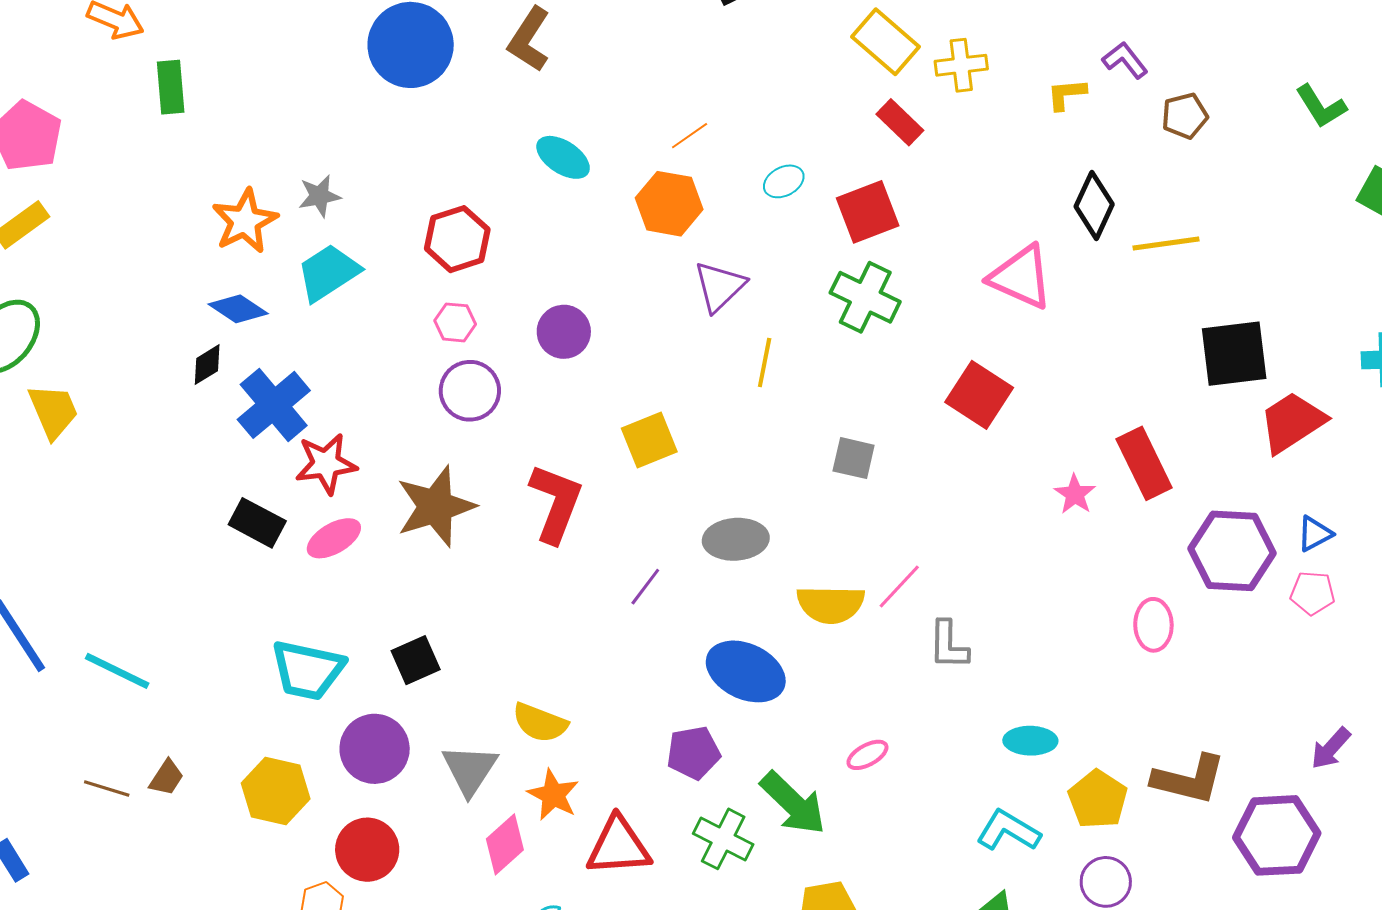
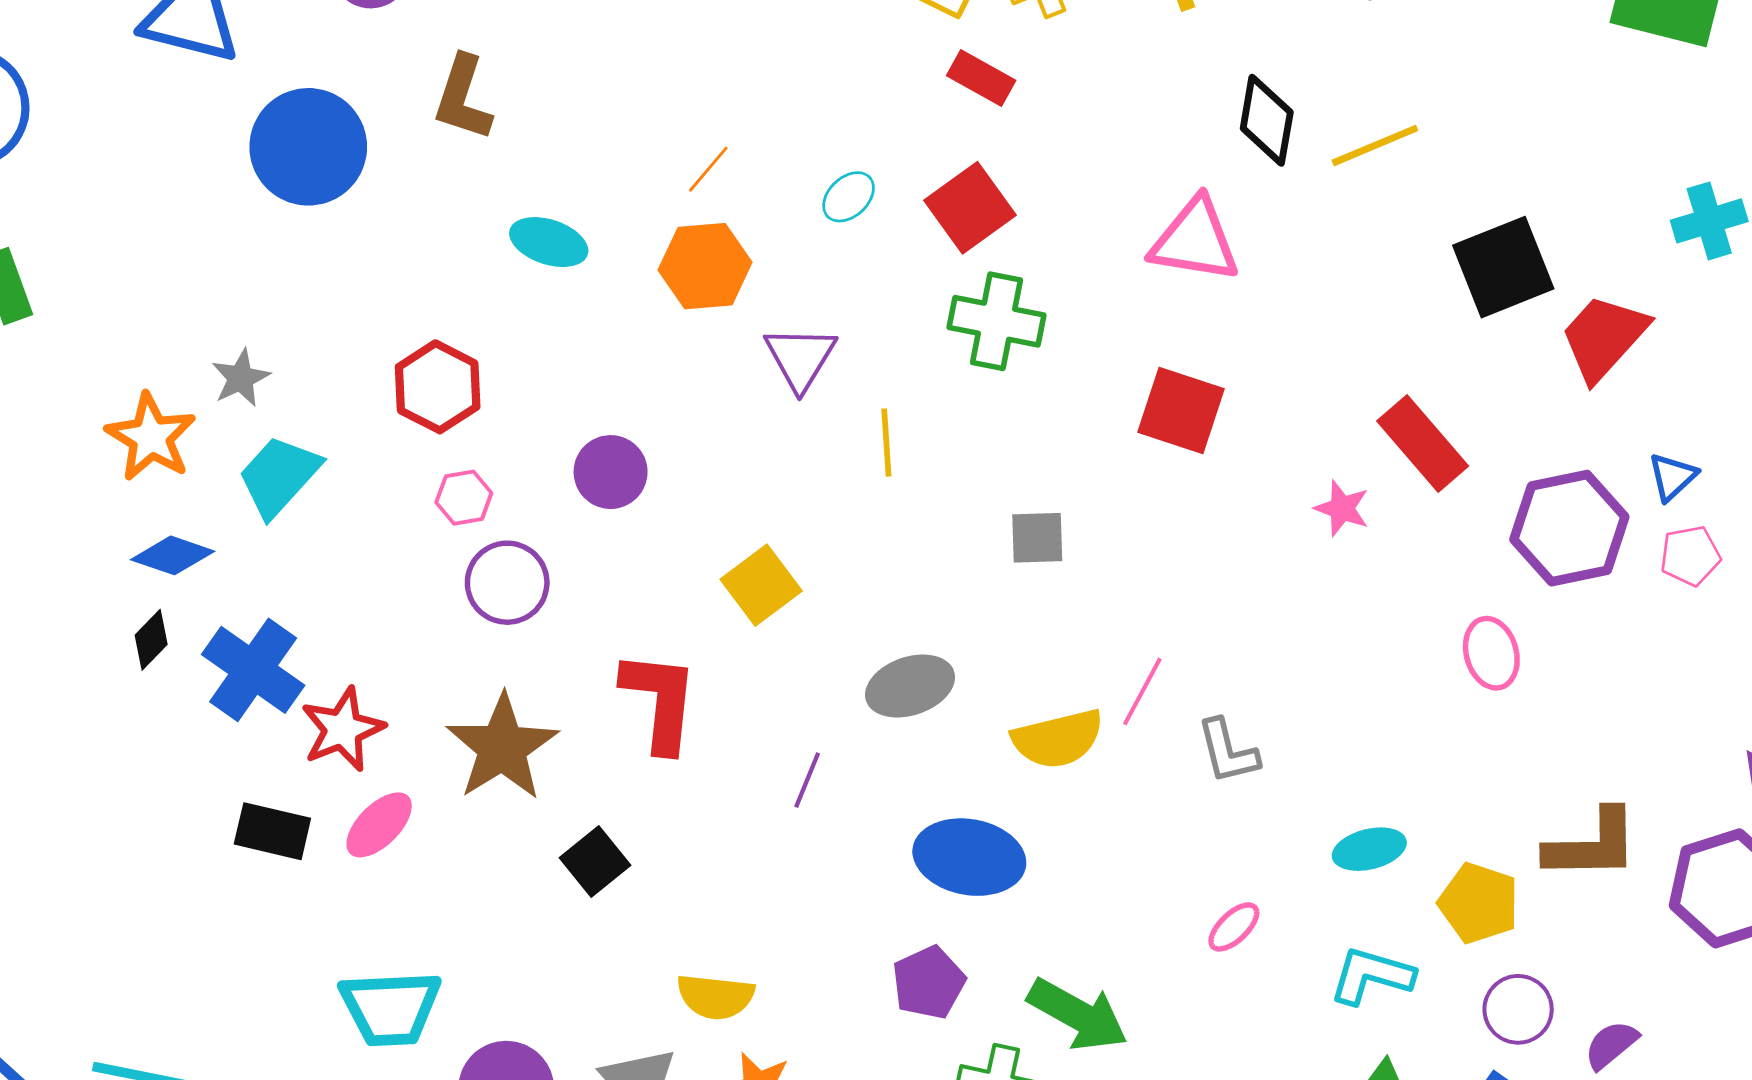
black square: (416, 660) -> (595, 861), moved
pink ellipse: (867, 755) -> (1234, 927), moved

